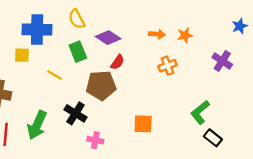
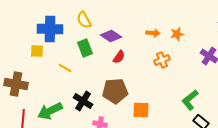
brown pentagon: (101, 85) -> (115, 91), moved
green arrow: (37, 125) -> (50, 111), turned 40

